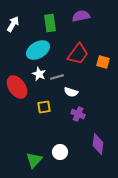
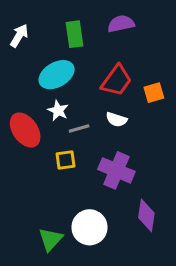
orange square: (103, 62) -> (154, 93), turned -32
gray line: (57, 77) -> (79, 129), moved
white semicircle: (71, 92) -> (116, 120), moved
purple cross: (78, 114) -> (116, 170), size x1.6
white circle: (60, 152) -> (89, 227), size x1.5

